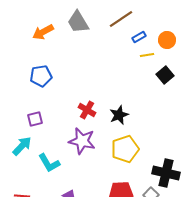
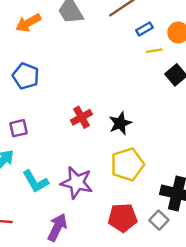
blue pentagon: (41, 76) -> (26, 76), turned 30
red cross: (87, 110) -> (81, 117), turned 30
purple star: (82, 141) -> (77, 183), moved

